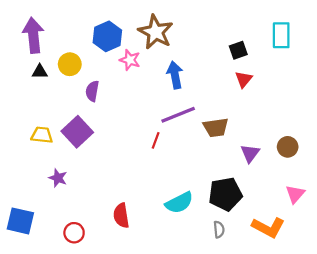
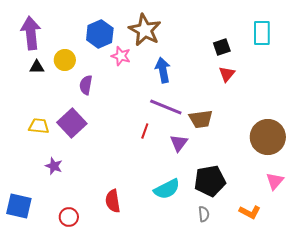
purple line: (178, 115) -> (166, 107), turned 44
brown circle: (288, 147) -> (268, 137), size x1.8
purple triangle: (250, 153) -> (179, 143), moved
orange L-shape: (268, 227) -> (250, 212), size x0.7

